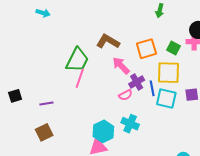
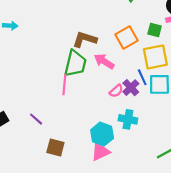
green trapezoid: (77, 60) -> (75, 63), moved
purple cross: (137, 82) -> (131, 88), moved
purple line: (46, 104) -> (36, 119), turned 64
brown square: (44, 132) -> (55, 148), moved, turned -36

